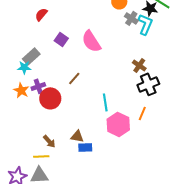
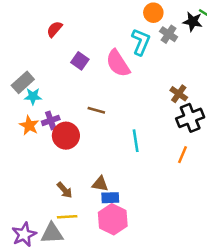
cyan L-shape: (145, 24) -> (141, 42), moved
gray rectangle: (31, 56) -> (23, 82), moved
brown line: (74, 78) -> (96, 110), turned 64
pink hexagon: (118, 124) -> (113, 219), moved
yellow line: (41, 156) -> (67, 217), moved

